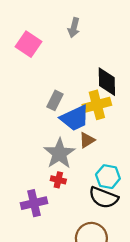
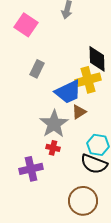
gray rectangle: (55, 100) -> (37, 69), moved

